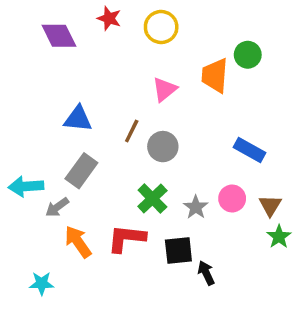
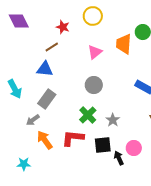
red star: (109, 18) -> (63, 27), moved
purple diamond: (59, 36) -> (19, 21), moved
brown line: (132, 131) -> (52, 47), moved, turned 32
cyan arrow: (26, 186) -> (15, 89), moved, turned -114
pink circle: (232, 199) -> (134, 148), moved

